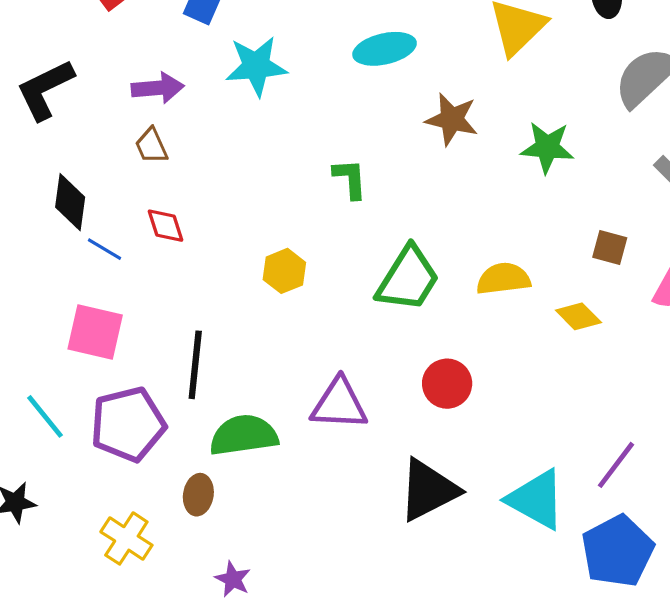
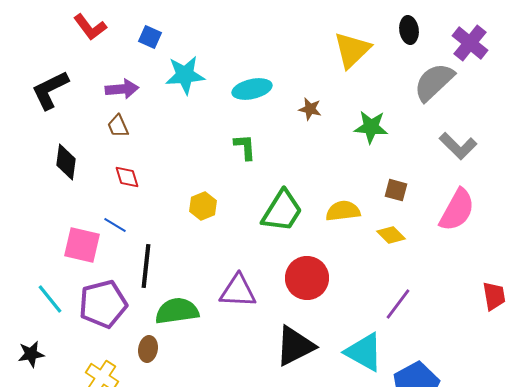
cyan ellipse: (385, 49) -> (252, 89), moved
brown star: (452, 119) -> (310, 109), size x0.7
brown square: (610, 248) -> (396, 190), moved
blue line: (105, 249) -> (115, 225), moved
red circle: (447, 384) -> (307, 278), size x1.4
purple line: (616, 465) -> (398, 304), moved

